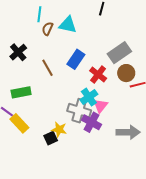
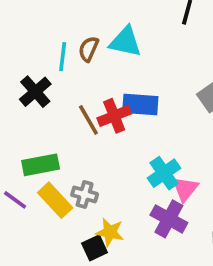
cyan line: (39, 14) -> (63, 57), moved
blue rectangle: (76, 59) -> (140, 104), turned 60
red cross: (98, 75) -> (114, 116), moved, turned 30
gray cross: (79, 111) -> (85, 194), moved, size x0.6
yellow rectangle: (19, 123) -> (55, 200), moved

